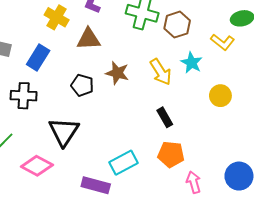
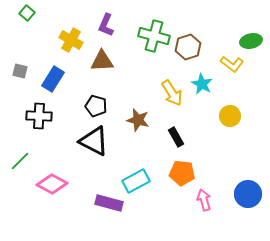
brown star: (117, 73) -> (138, 120), moved
black triangle: (64, 132) -> (94, 141), moved, turned -36

